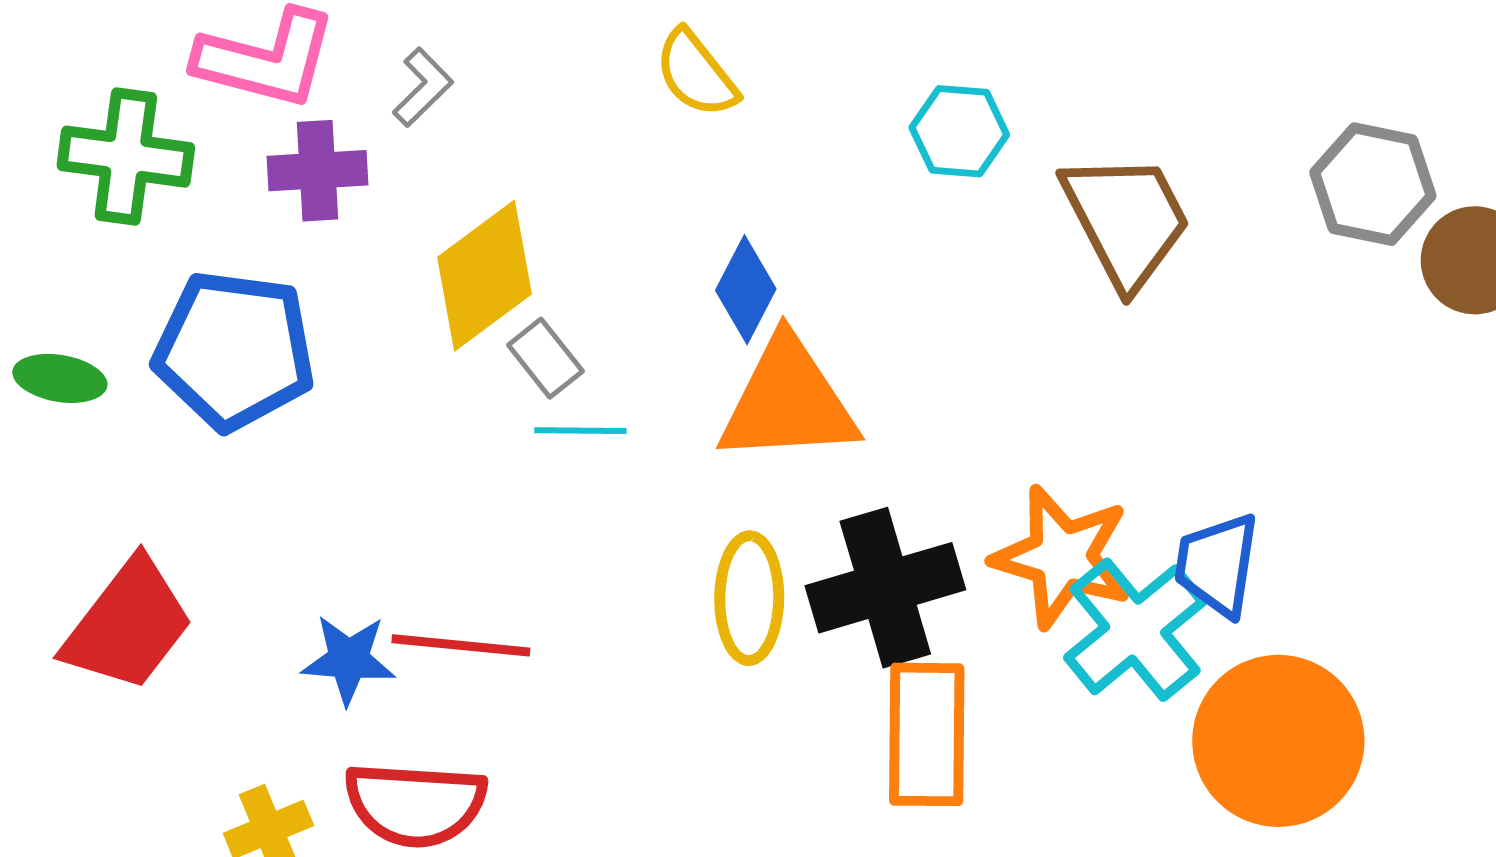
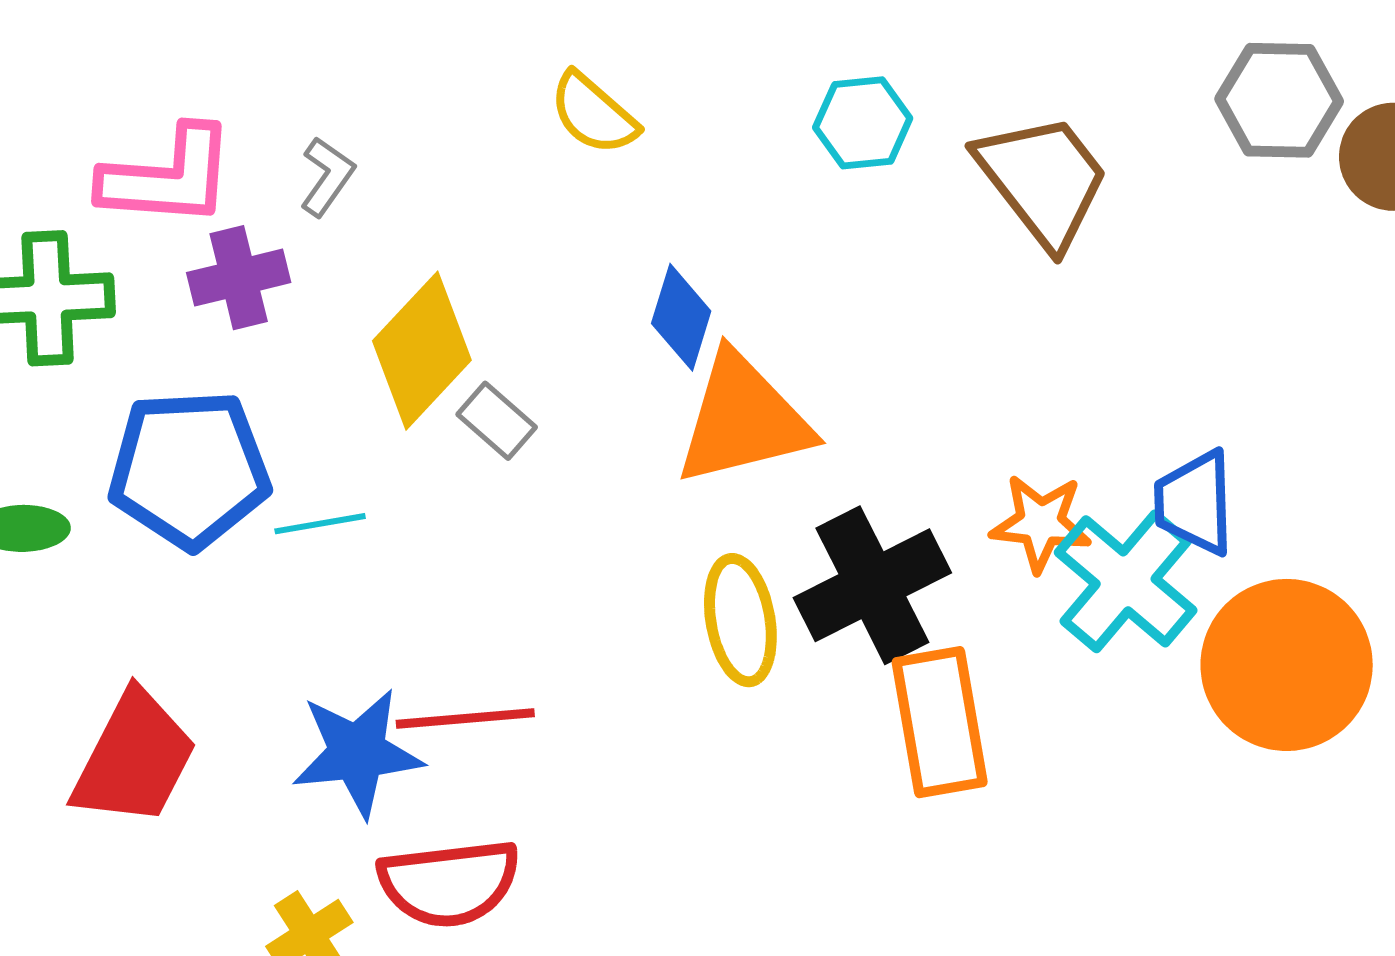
cyan line: (580, 431) -> (320, 524), moved
orange star: (1062, 557) -> (1041, 523), size x0.7
blue star: (349, 659) -> (357, 753), size x1.4

